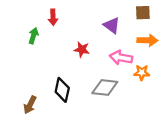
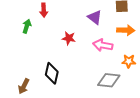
orange star: (142, 73) -> (129, 61), moved
gray diamond: (105, 88) -> (109, 80), moved

